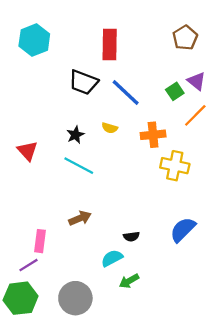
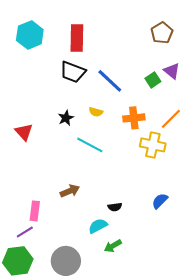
red rectangle: (110, 45) -> (77, 38), moved
orange line: (195, 115) -> (171, 119), moved
cyan line: (79, 166) -> (90, 145), moved
blue semicircle: (183, 230) -> (160, 201), size x0.7

